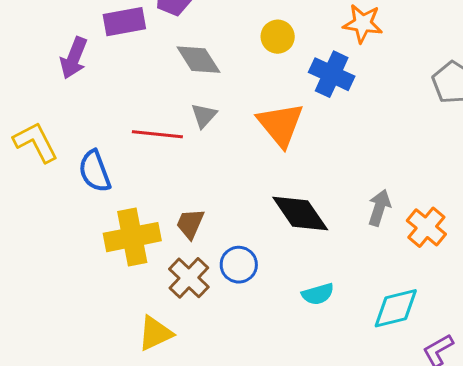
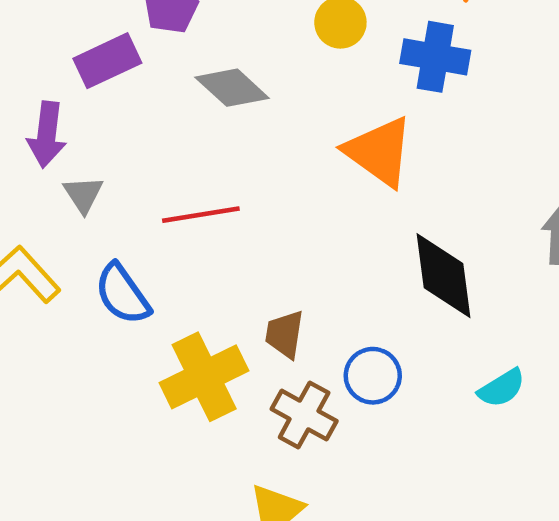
gray triangle: (204, 116) -> (83, 194), moved
black diamond: (300, 213) -> (444, 276), turned 42

